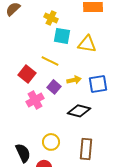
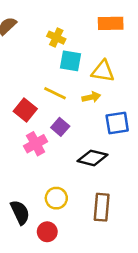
yellow arrow: (74, 80) -> (91, 97), moved

